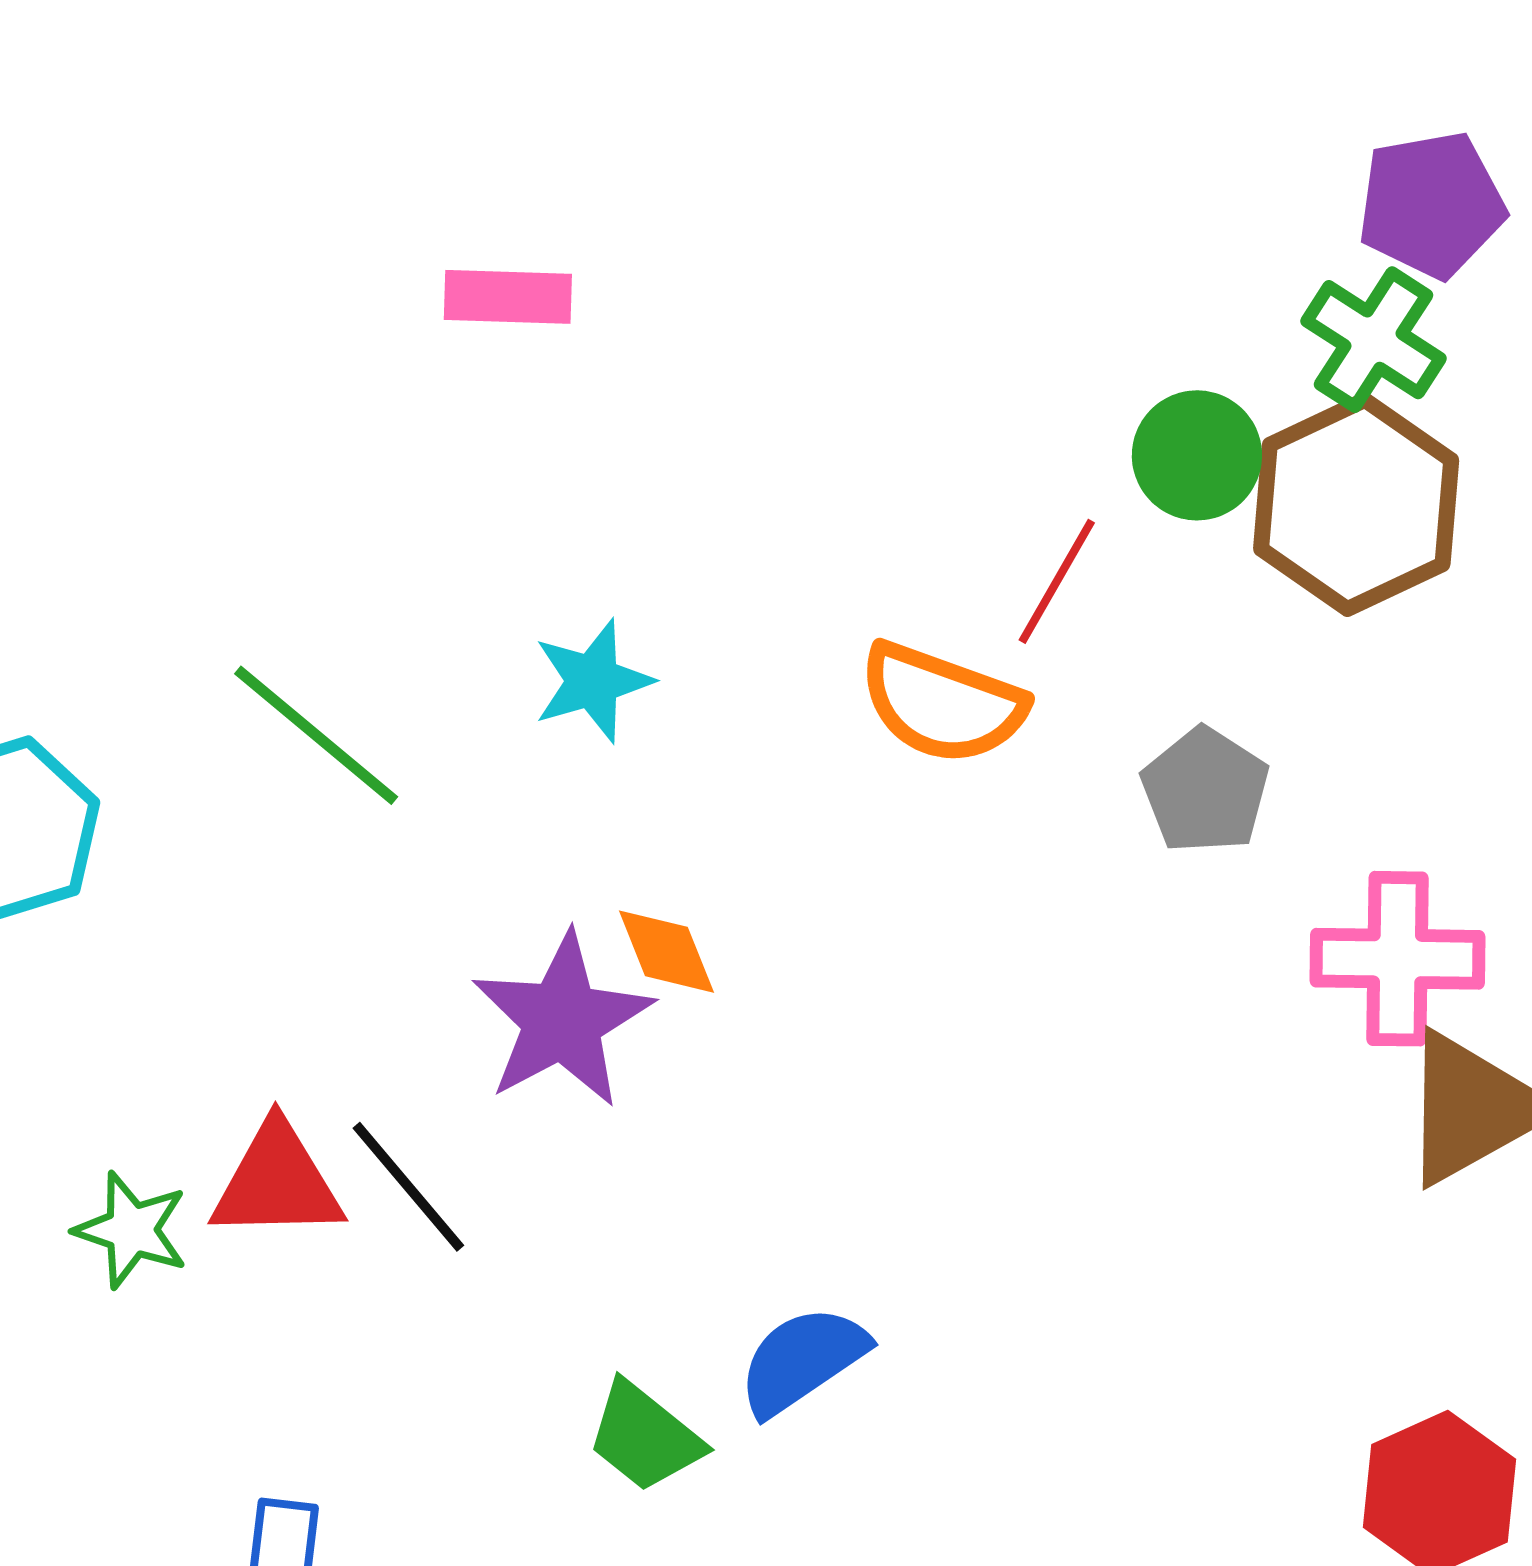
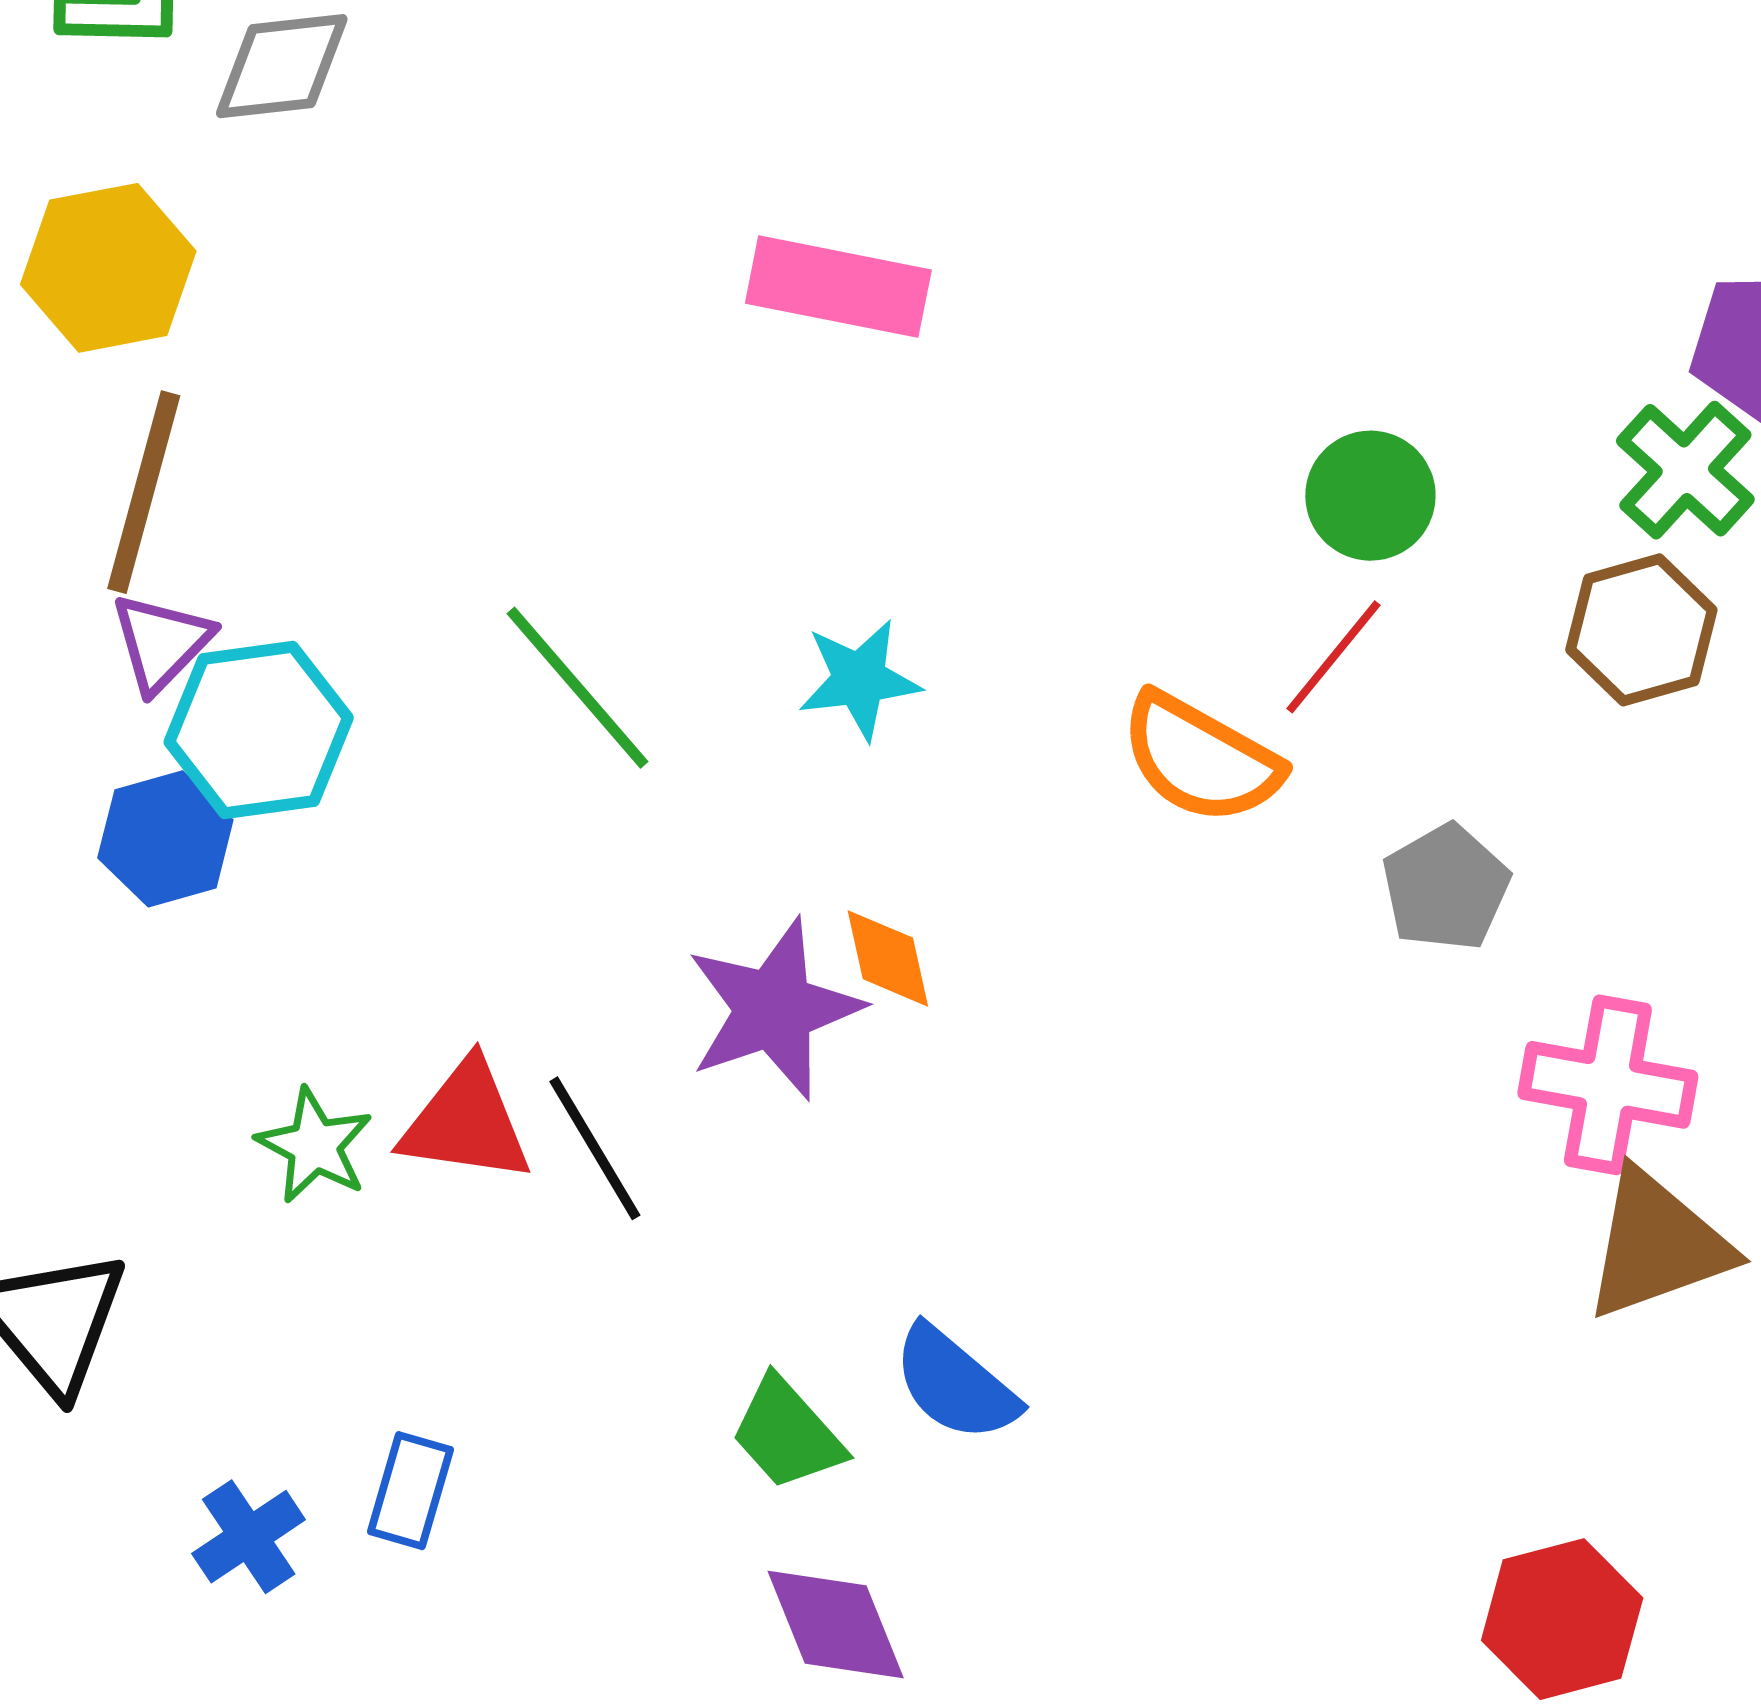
pink rectangle: (508, 297) -> (838, 287), size x1.4
green circle: (1197, 455) -> (1370, 496), moved
brown hexagon: (1356, 504) -> (1641, 630), size x0.7
blue semicircle: (802, 1360) -> (955, 1384), turned -115

